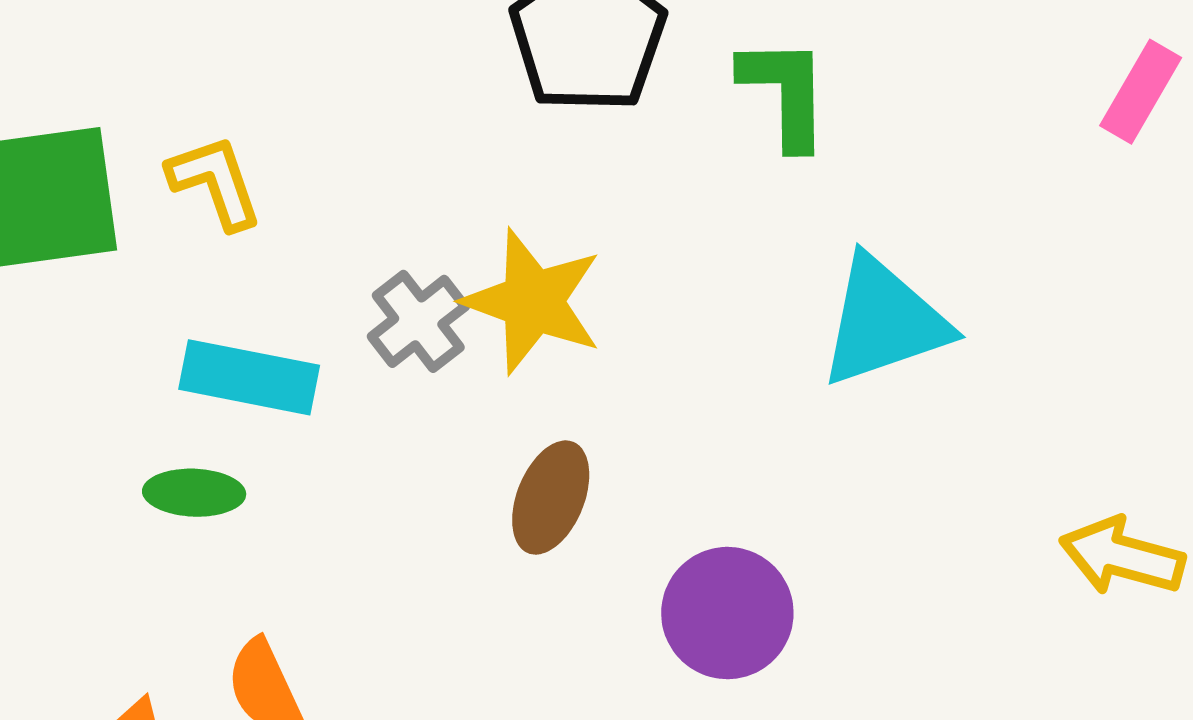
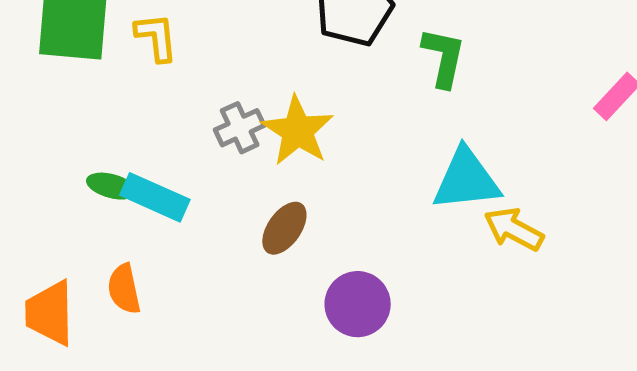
cyan rectangle: (249, 377) -> (155, 197), moved
yellow arrow: (1122, 556) -> (514, 229), moved

